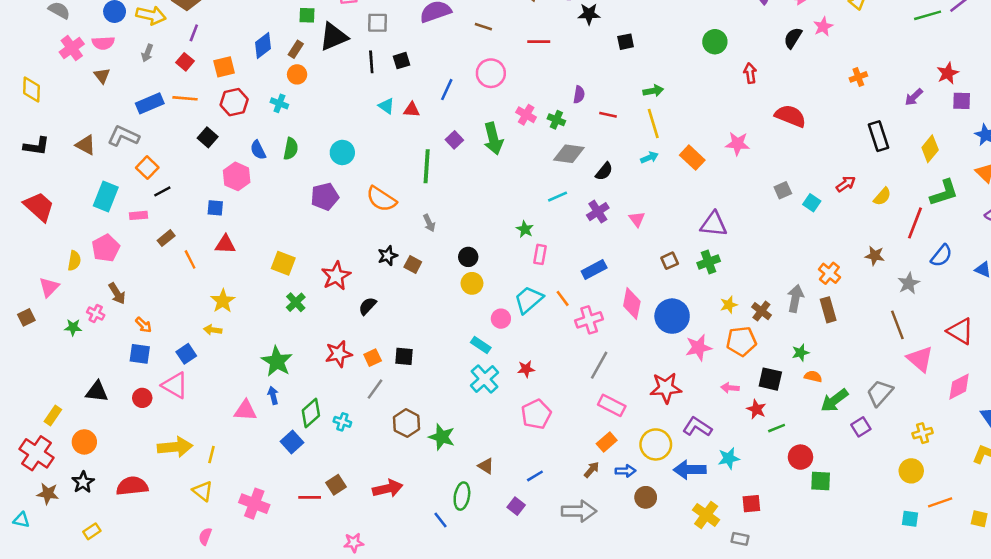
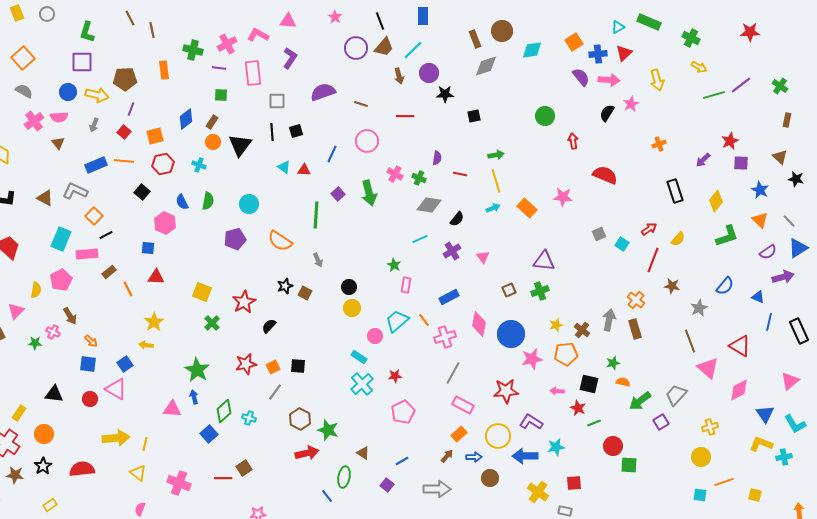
black triangle: (334, 37) -> (240, 145), moved, turned -30
pink rectangle: (138, 215) -> (87, 254), size x1.5
red line: (915, 223) -> (653, 260), moved
red arrow: (388, 489) -> (307, 453), moved

